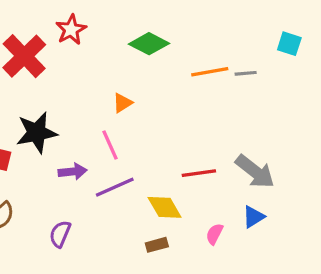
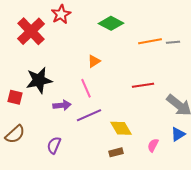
red line: (199, 173) -> (143, 85), moved

